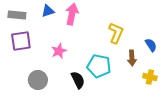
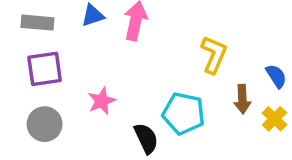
pink star: (59, 51) -> (102, 101), moved
yellow cross: (150, 77) -> (274, 119), moved, turned 32
gray circle: (38, 80) -> (45, 124), moved

